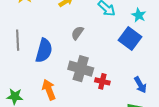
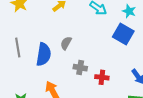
gray semicircle: (77, 33) -> (66, 43), moved
gray cross: (81, 69) -> (80, 68), size x0.6

